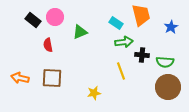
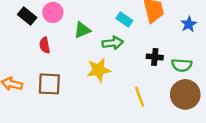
green arrow: (124, 42) -> (113, 43), moved
yellow line: (121, 71) -> (140, 97), moved
yellow star: (94, 93) -> (99, 70), moved, size x1.5

